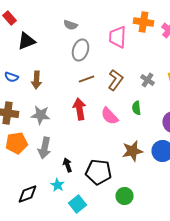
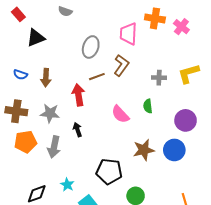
gray semicircle: (70, 25) -> (65, 11), moved
brown L-shape: (116, 80) -> (121, 65), moved
gray cross: (148, 80) -> (159, 78), turned -32
red arrow: (80, 109) -> (78, 95), moved
black arrow: (68, 165) -> (77, 130), moved

